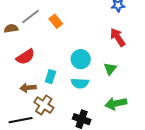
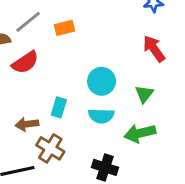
orange rectangle: (56, 21) -> (64, 28), turned -64
red semicircle: (25, 57) -> (25, 62), moved
green arrow: (116, 103) -> (140, 133), moved

